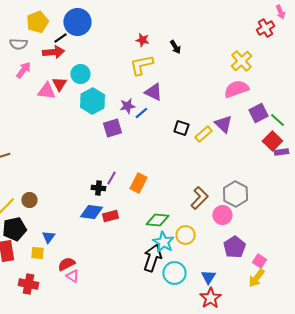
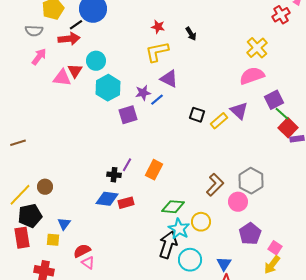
green line: (277, 120) -> (282, 114), moved

